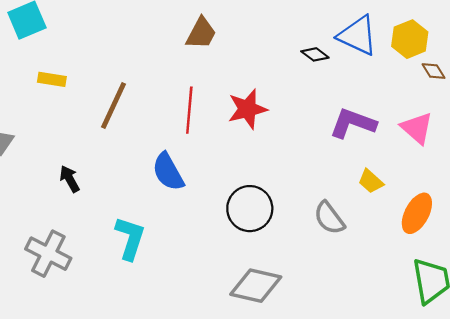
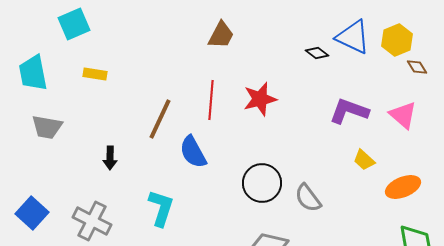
brown line: (113, 105) -> (160, 119), moved
black arrow: (70, 179) -> (110, 158), turned -150
orange ellipse: (417, 213) -> (403, 187), turned 40
gray semicircle: (329, 218) -> (308, 198), moved

